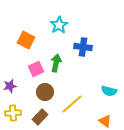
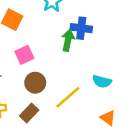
green arrow: (56, 63) -> (68, 40), moved
cyan semicircle: (109, 91) -> (102, 81), moved

